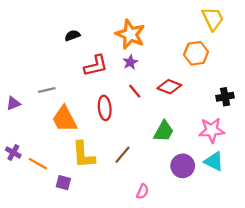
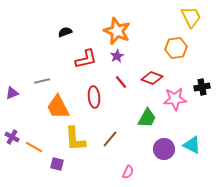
pink star: (212, 130) -> (175, 99), moved

